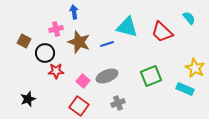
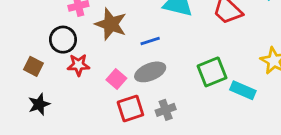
brown square: (24, 41) -> (33, 66), moved
blue line: (107, 44) -> (150, 41), moved
cyan rectangle: (185, 89) -> (243, 90), moved
red square: (79, 106) -> (130, 108), moved, turned 36

